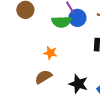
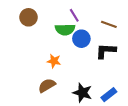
blue circle: (77, 18) -> (81, 39), moved

